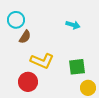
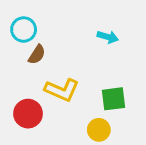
red circle: (28, 82) -> (28, 114), moved
yellow circle: (88, 88) -> (99, 130), moved

